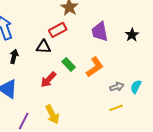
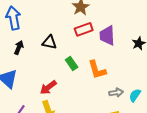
red rectangle: (58, 30) -> (84, 29), moved
orange L-shape: (95, 67) -> (97, 70), turned 100
red arrow: (48, 80) -> (48, 87), moved

